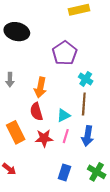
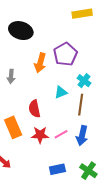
orange arrow: (40, 87) -> (40, 63), moved
cyan triangle: (64, 115) -> (61, 92), moved
pink line: (66, 136) -> (61, 134), turned 40
blue rectangle: (64, 172) -> (57, 169), turned 56

